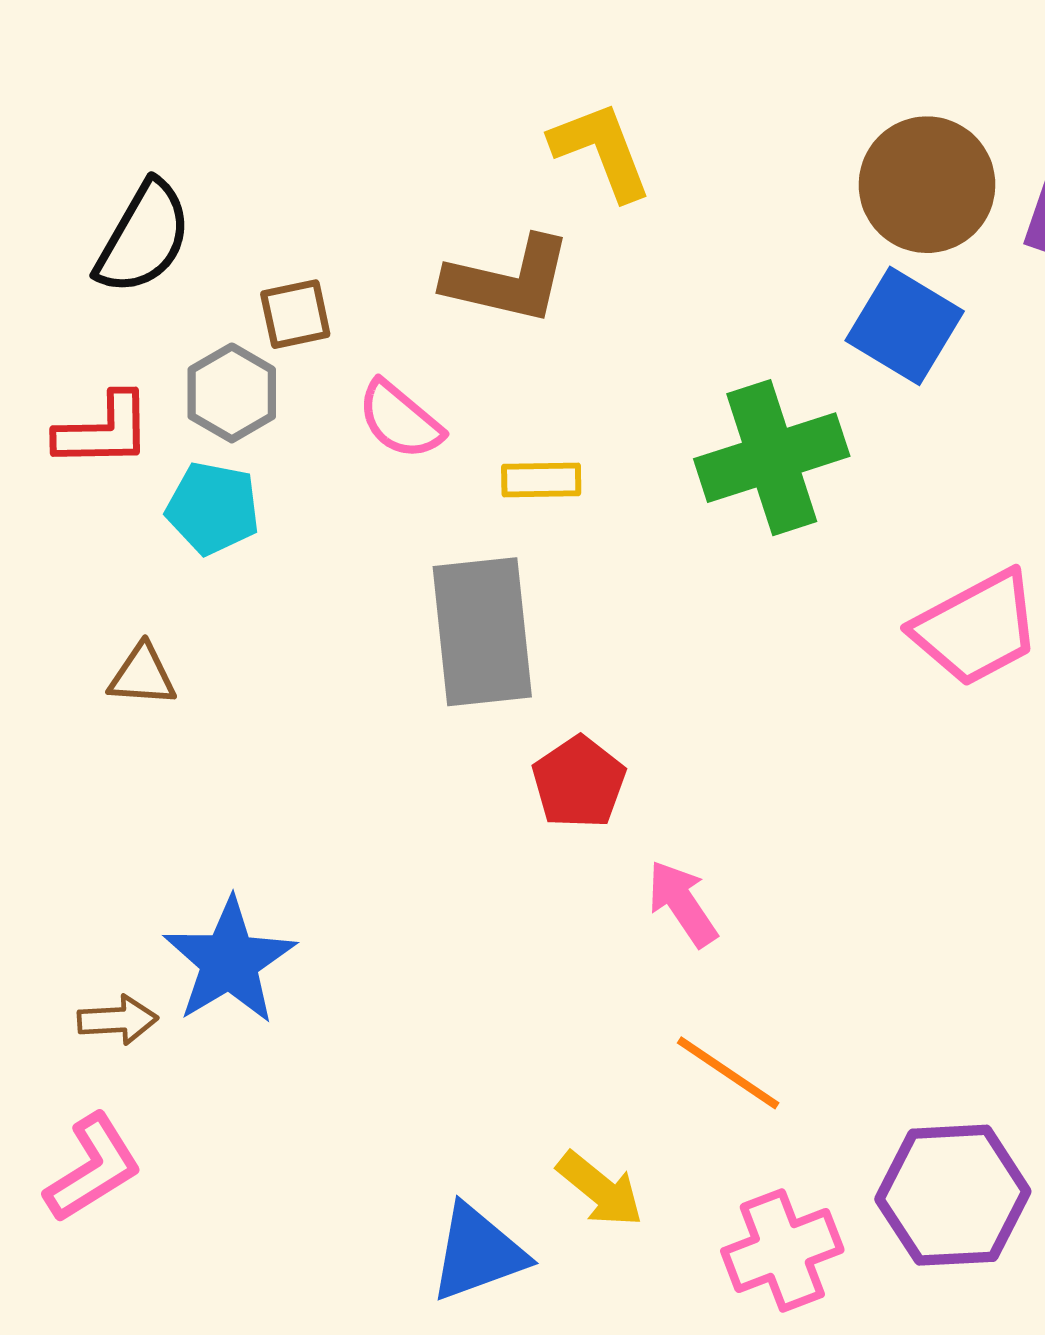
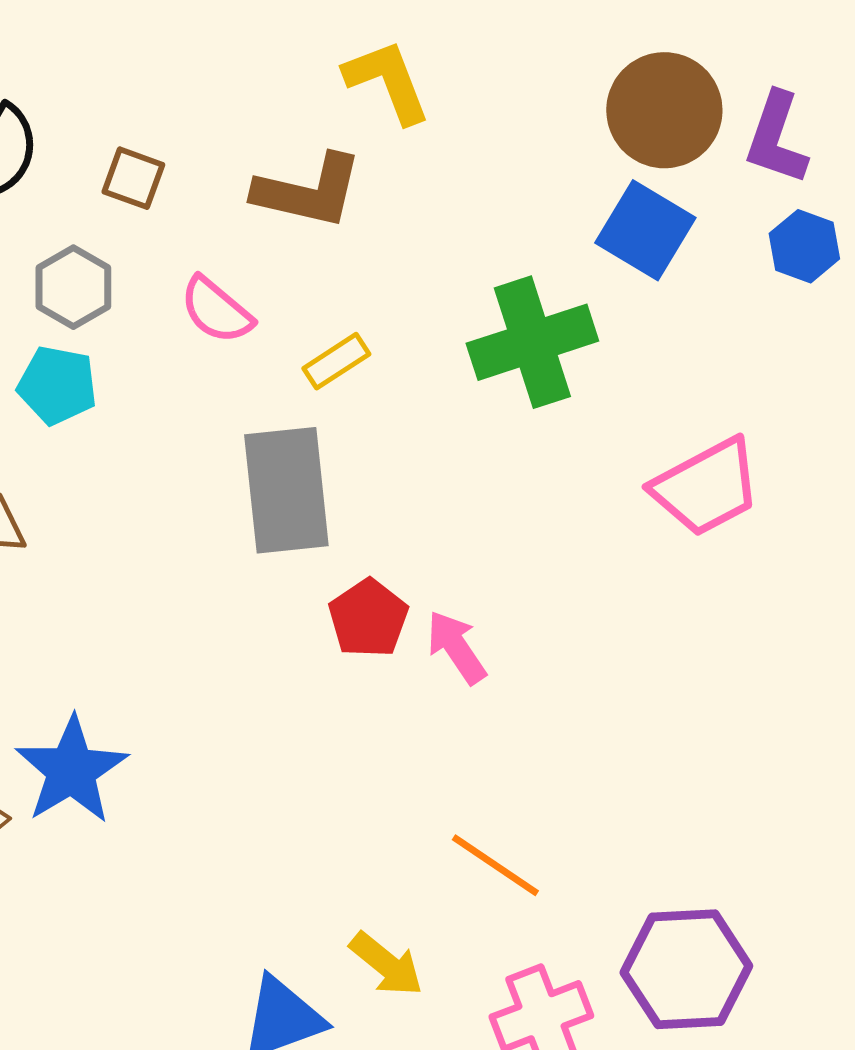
brown square: (295, 314) -> (133, 178), moved, turned 32
yellow rectangle: (541, 480) -> (336, 361), turned -32
pink arrow: (682, 903) -> (456, 647), moved

